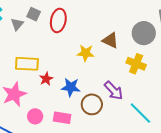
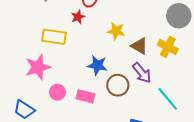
brown triangle: (110, 40) -> (139, 46), moved
red star: (46, 79) -> (78, 17), moved

